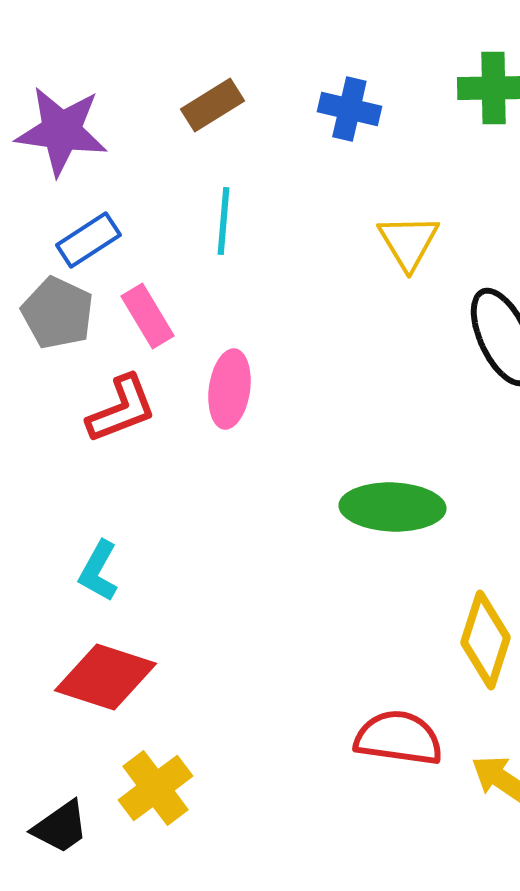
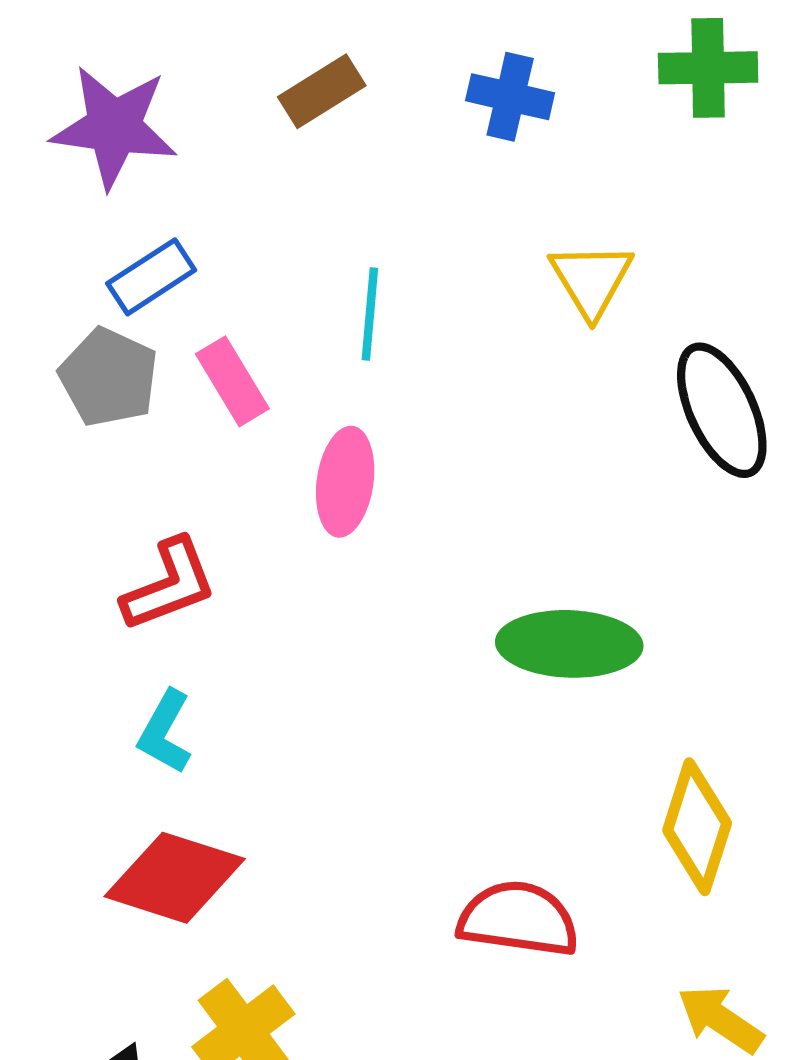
cyan line: (223, 221) -> (370, 314), moved
red L-shape: (121, 409) -> (169, 585), moved
red semicircle: (398, 738) -> (518, 919), moved

